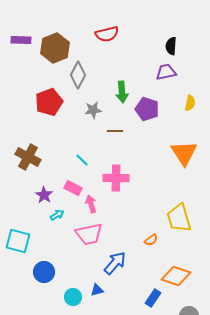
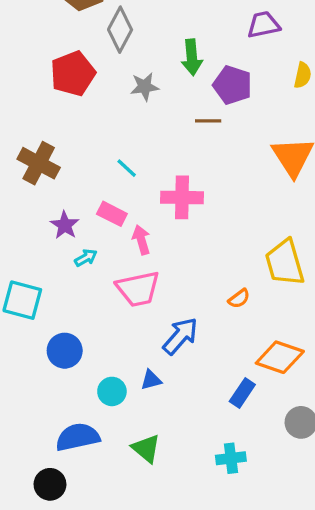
brown line: (115, 131) -> (208, 121), moved

